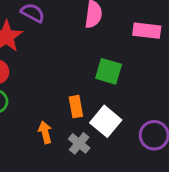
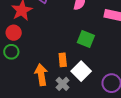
orange arrow: (45, 132) -> (41, 75), size x1.5

